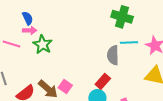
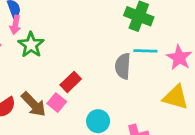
pink arrow: (30, 30) -> (15, 25), turned 96
red rectangle: (103, 81) -> (71, 82), moved

